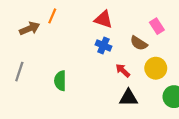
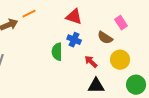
orange line: (52, 16) -> (29, 14), turned 40
green semicircle: (60, 81) -> (57, 52), moved

